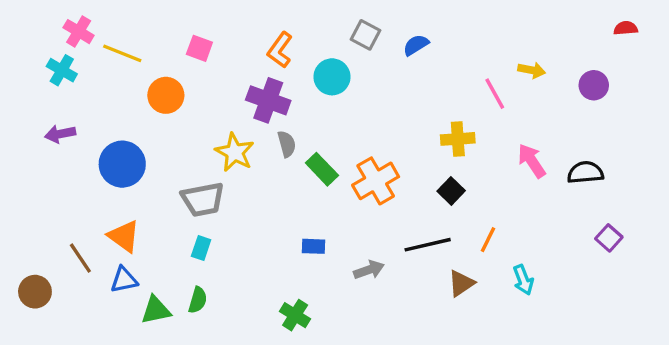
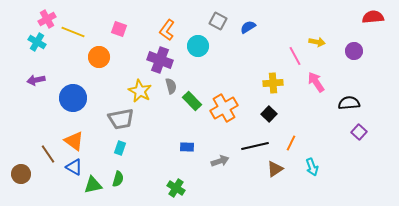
red semicircle: (626, 28) -> (373, 17), size x1.5
pink cross: (79, 32) -> (47, 19), turned 30
pink arrow: (532, 161) -> (316, 82), moved
purple square: (609, 238) -> (359, 132), moved
blue triangle: (124, 280) -> (74, 167), turned 42

